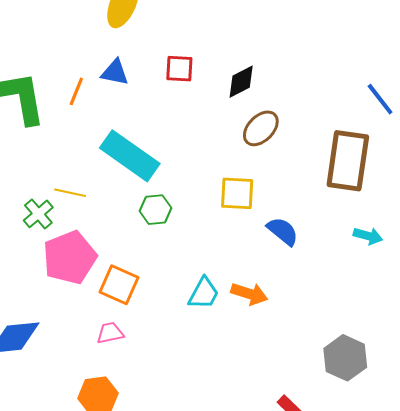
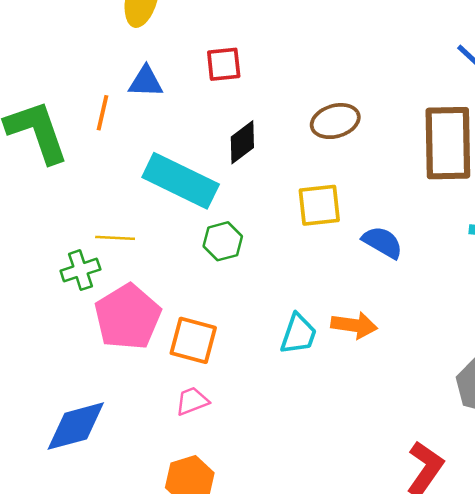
black diamond: (241, 82) -> (242, 142), moved
brown ellipse: (261, 128) -> (335, 121), turned 39
green cross: (38, 214) -> (80, 270), turned 32

